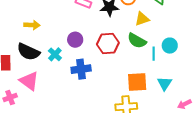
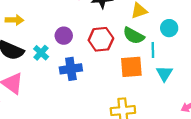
cyan circle: (170, 46) -> (169, 28), moved
orange square: (137, 82) -> (131, 67), moved
cyan triangle: (165, 83) -> (164, 73), moved

